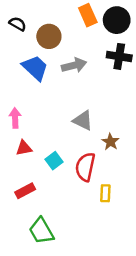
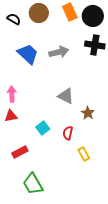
brown circle: (49, 36) -> (39, 13), moved
red triangle: (24, 148) -> (11, 116), moved
red semicircle: (85, 167) -> (68, 133), size x0.6
yellow rectangle: (105, 193) -> (84, 154), turned -32

